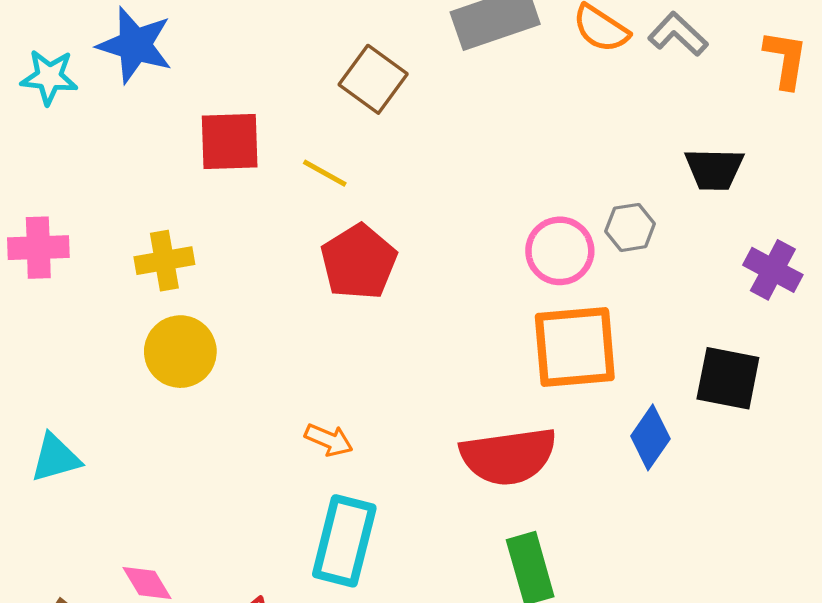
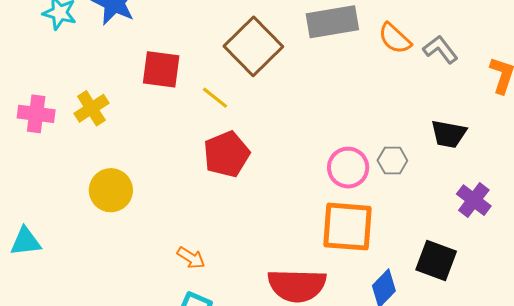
brown square: (373, 79) -> (253, 46), size x1.4
yellow cross: (164, 261) -> (91, 108), moved, turned -32

